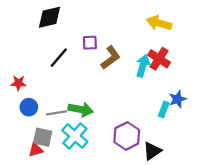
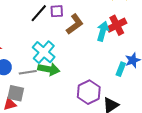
black line: (59, 58) -> (39, 13), moved
red cross: (159, 59) -> (117, 25), turned 30
cyan cross: (75, 136) -> (44, 52), moved

